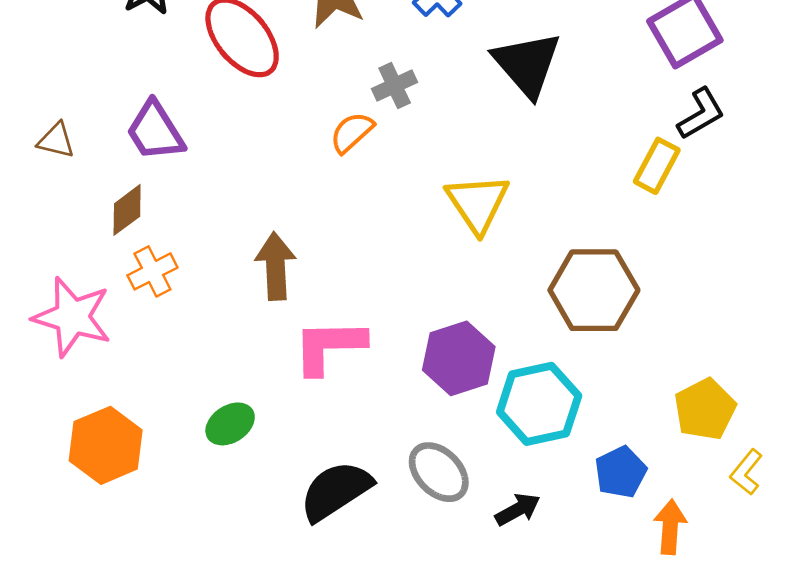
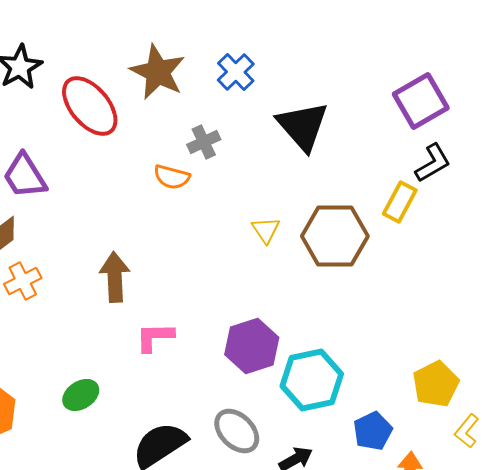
orange semicircle: (352, 132) -> (172, 177), turned -123
yellow triangle: (478, 203) -> (266, 230), size x0.6
brown hexagon: (594, 290) -> (335, 236), moved
pink L-shape: (329, 346) -> (155, 337), size x0.7

